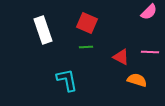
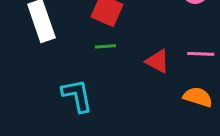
orange semicircle: (137, 80) -> (198, 97), moved

